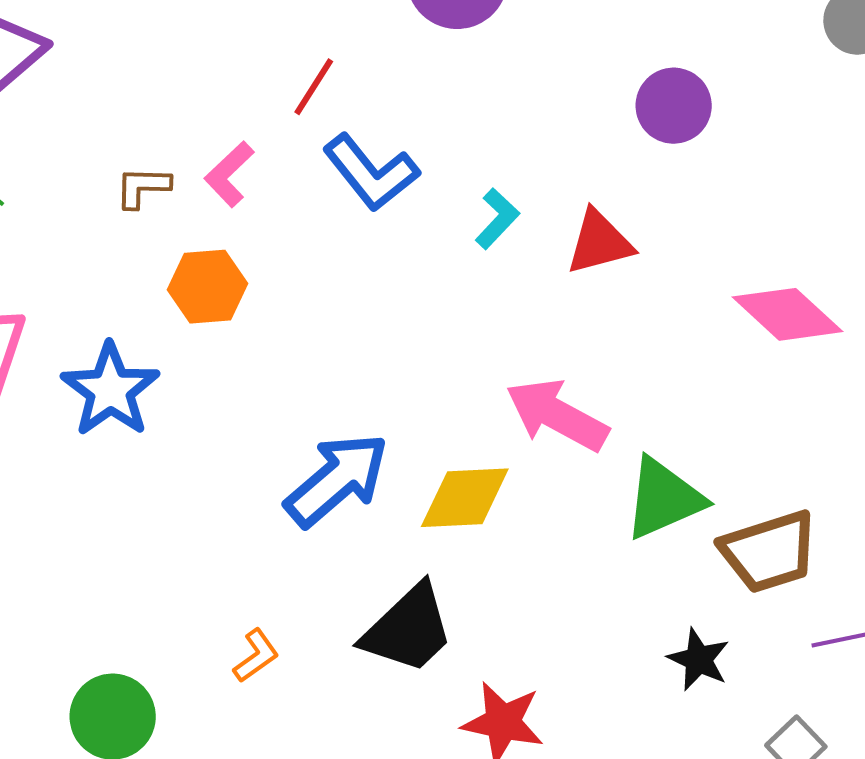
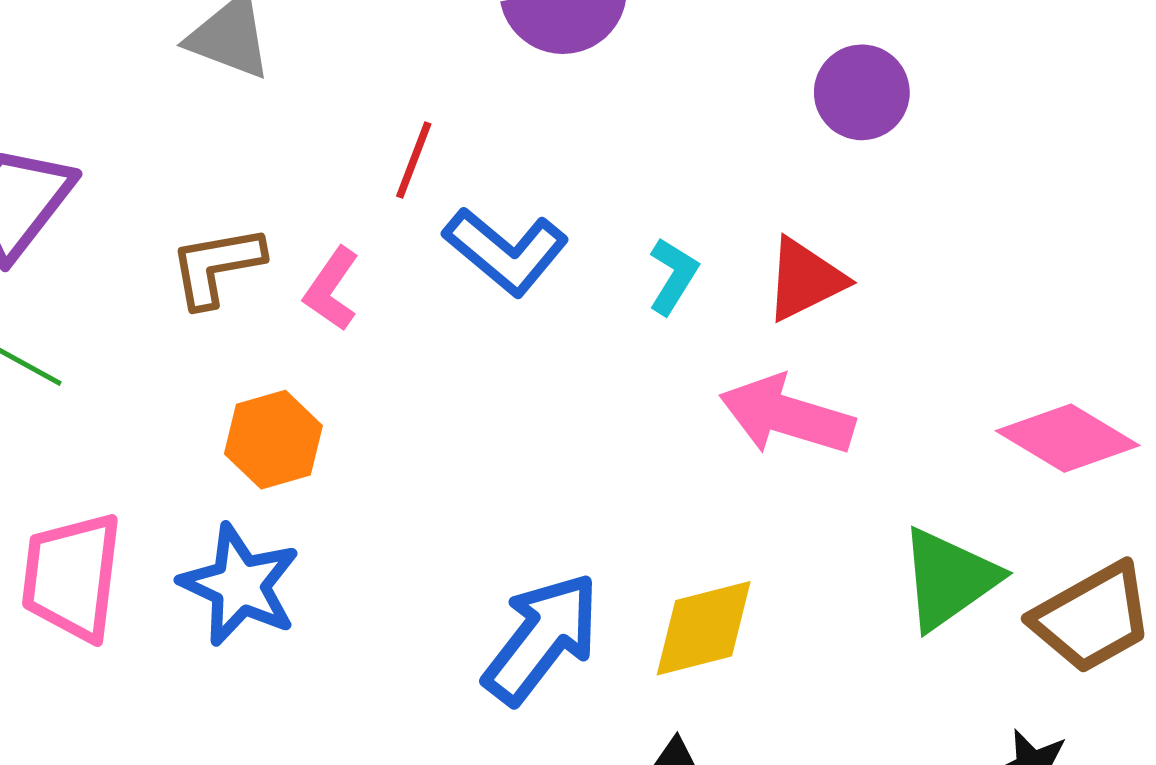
brown L-shape: (143, 187) -> (217, 266), moved, size x1.4
orange hexagon: (208, 287) -> (273, 440), moved
pink diamond: (787, 314) -> (1068, 438), moved
pink arrow: (557, 415) -> (787, 415), moved

